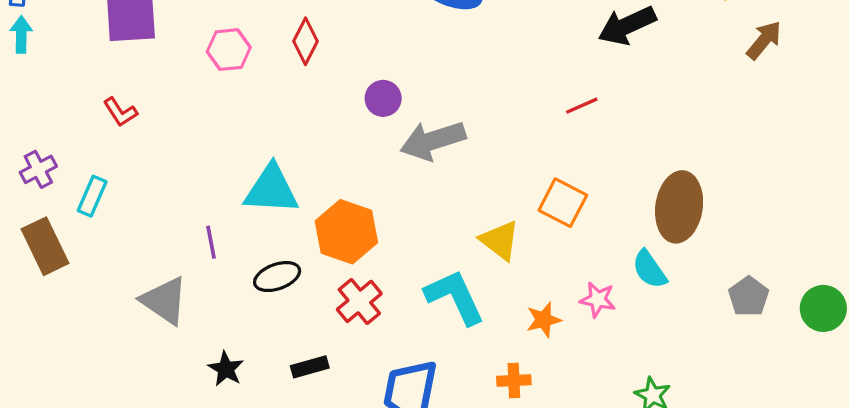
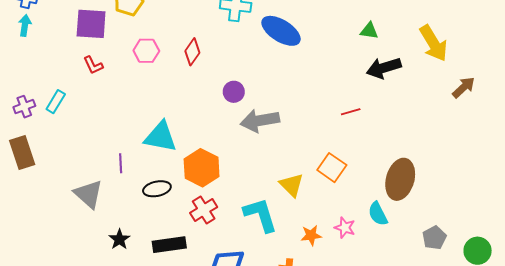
red L-shape: (120, 112) -> (93, 65), moved
cyan rectangle: (92, 196) -> (56, 102), moved
black rectangle: (310, 367) -> (169, 245), size x1.5

